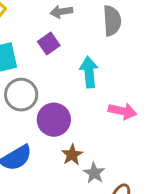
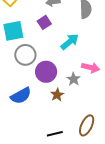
cyan arrow: (89, 72) -> (70, 42), turned 54
gray star: (94, 173) -> (74, 79), moved

